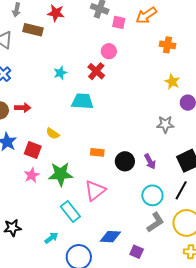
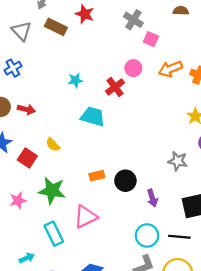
orange arrow: (146, 15) -> (170, 69), moved
orange rectangle: (97, 152) -> (97, 176), turned -32
black circle: (125, 161) -> (125, 181), moved
pink star: (32, 175) -> (18, 200), moved
black line: (181, 190) -> (179, 237), turned 54

